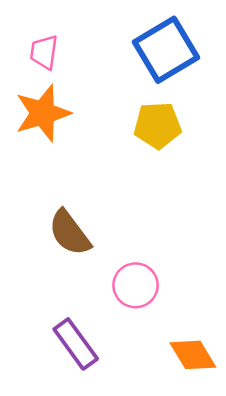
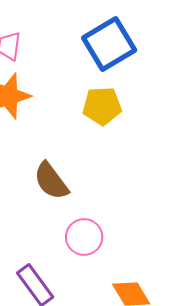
brown semicircle: (70, 233) -> (51, 181), moved

